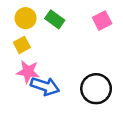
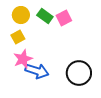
pink square: (102, 21) -> (64, 18), moved
pink star: (28, 72) -> (23, 59), turned -30

